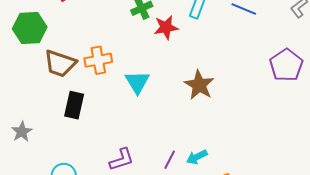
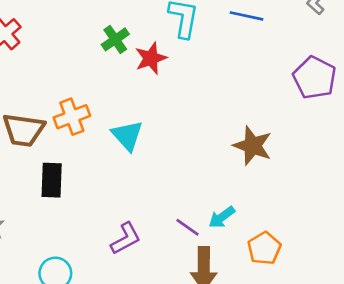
brown star: (199, 85) -> (253, 146), moved
purple line: (170, 160) -> (187, 227), turned -72

